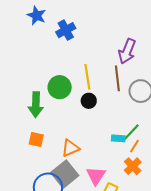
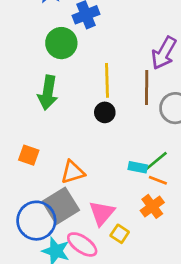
green circle: (60, 87) -> (61, 43), moved
green arrow: (36, 105) -> (48, 93), moved
orange line: (134, 146) -> (158, 180), turned 72

